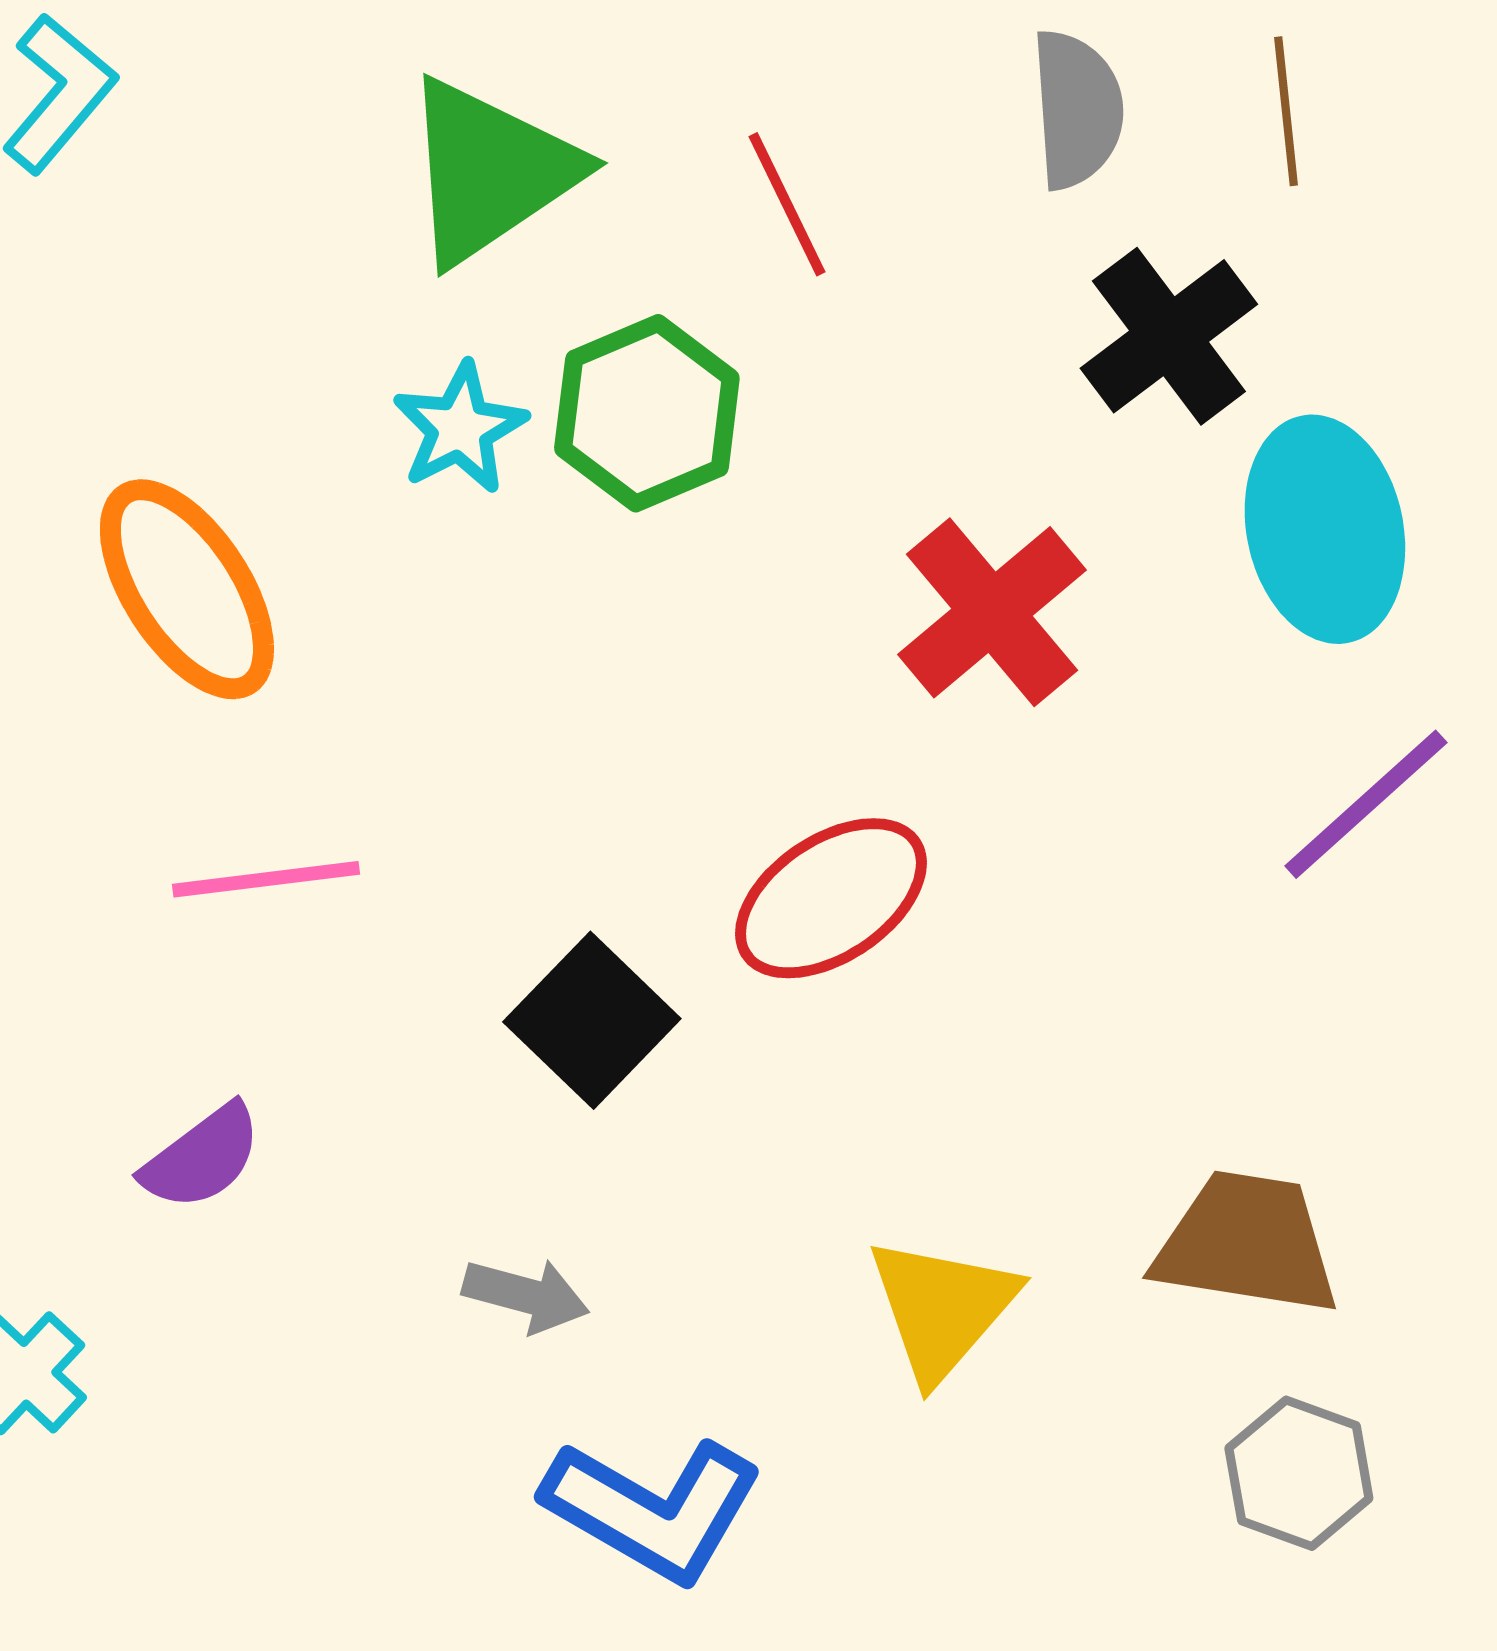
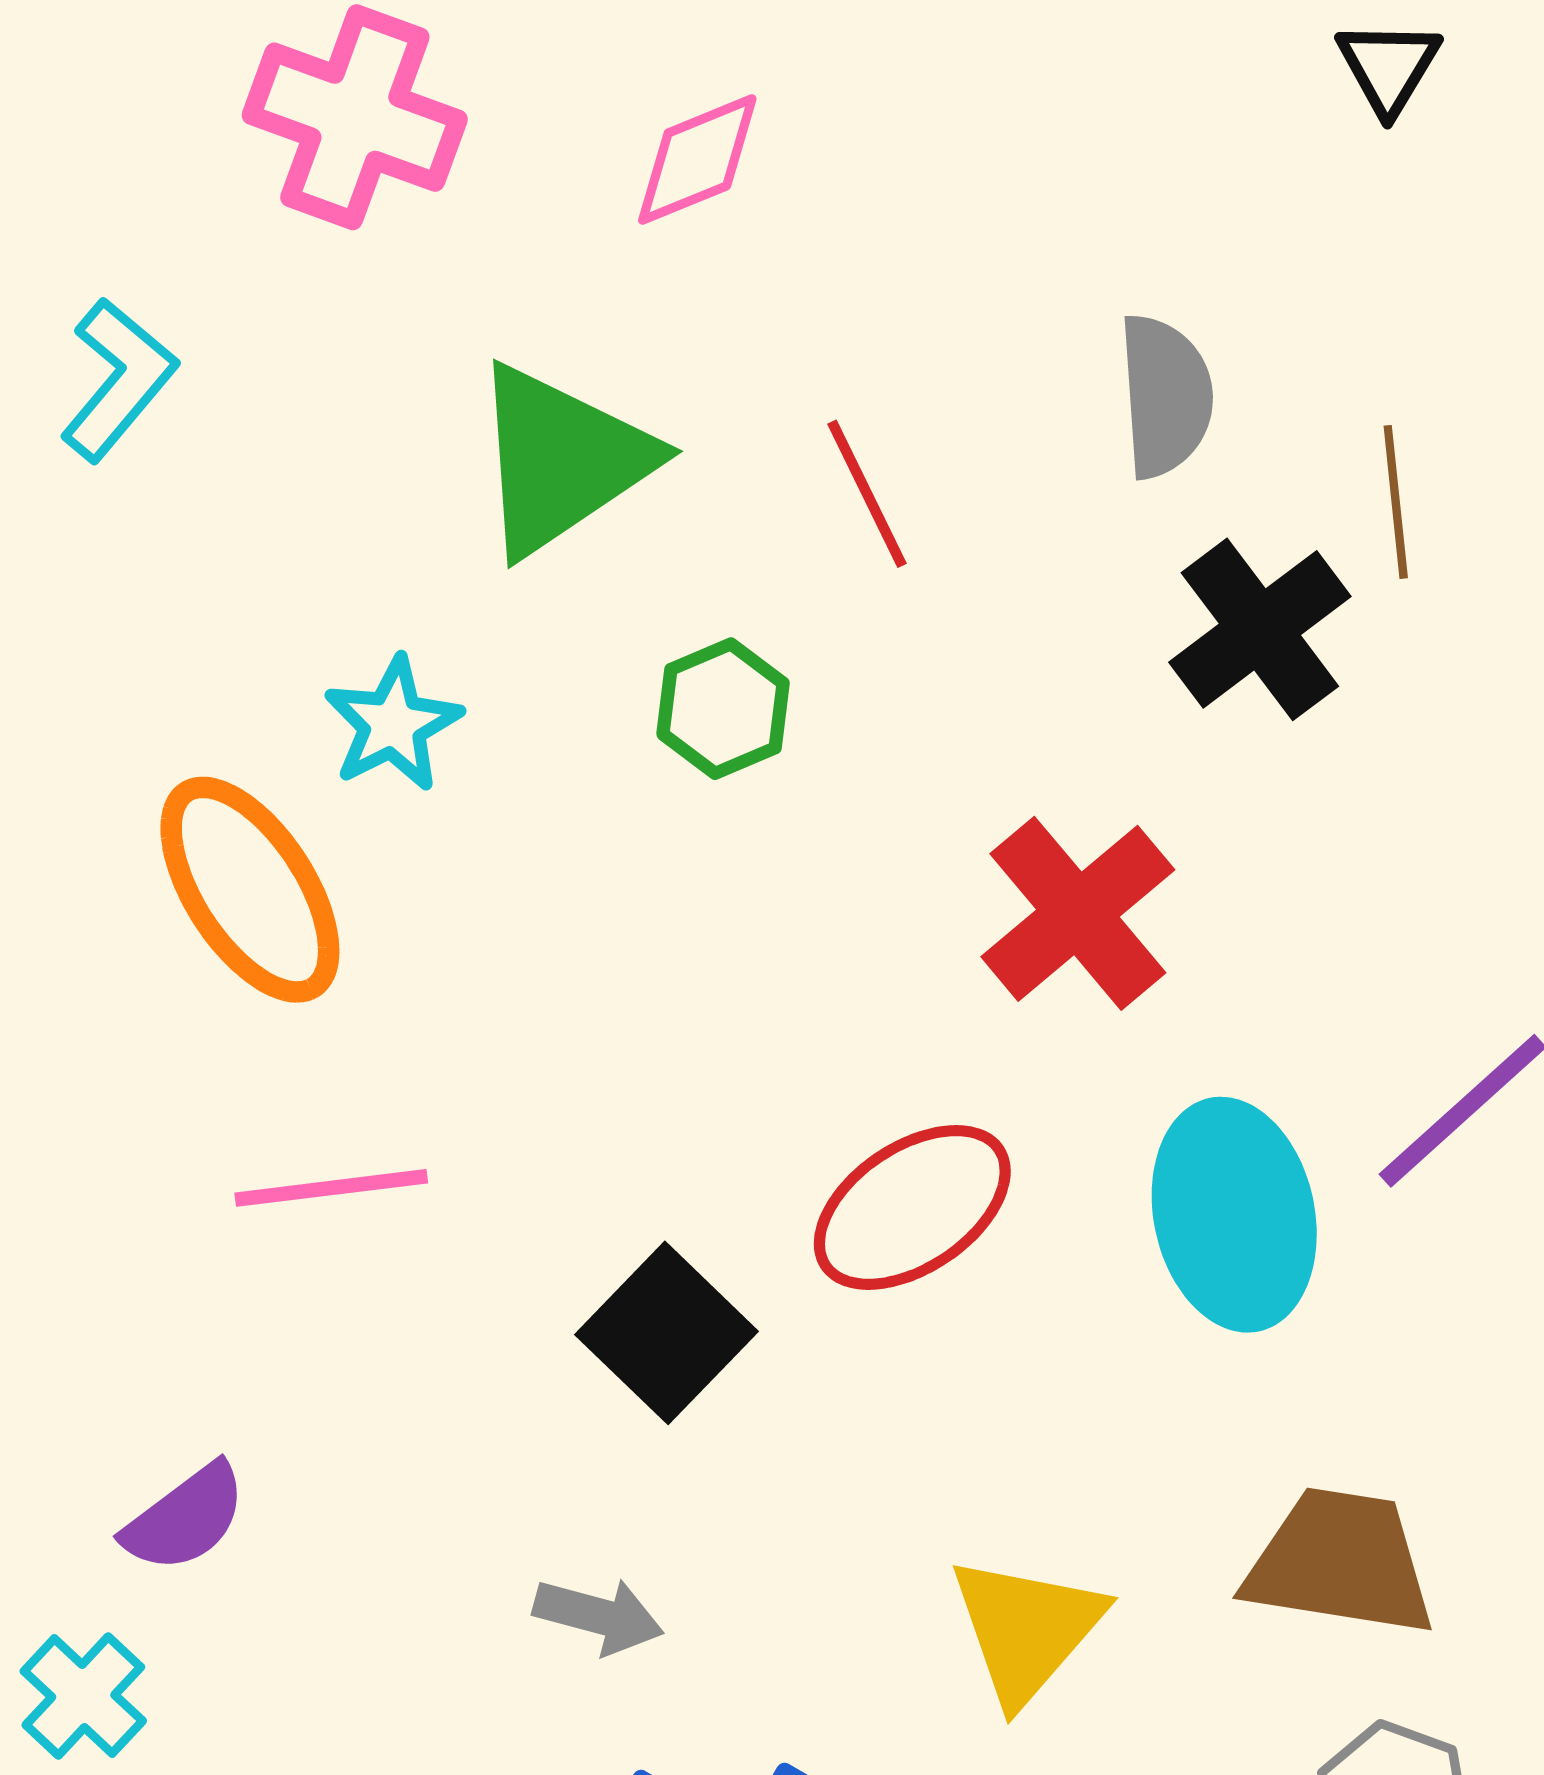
brown line: (1286, 111) -> (1396, 502), moved
green hexagon: (647, 413) -> (723, 709), size x0.7
cyan star: (460, 428) -> (393, 724), moved
cyan ellipse: (1325, 529) -> (1234, 1215), moved
purple semicircle: (202, 1157) -> (185, 1518), moved

